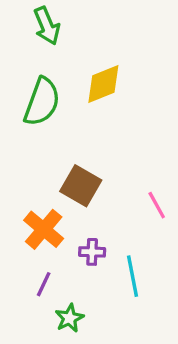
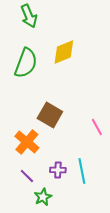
purple cross: (92, 252) -> (58, 170), moved
purple line: (44, 284) -> (27, 176), turned -70

